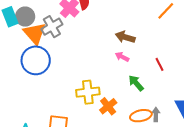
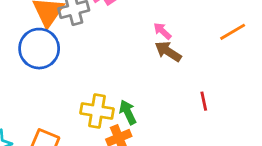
pink arrow: (122, 57) -> (162, 31), moved
green arrow: (136, 83) -> (128, 112), moved

